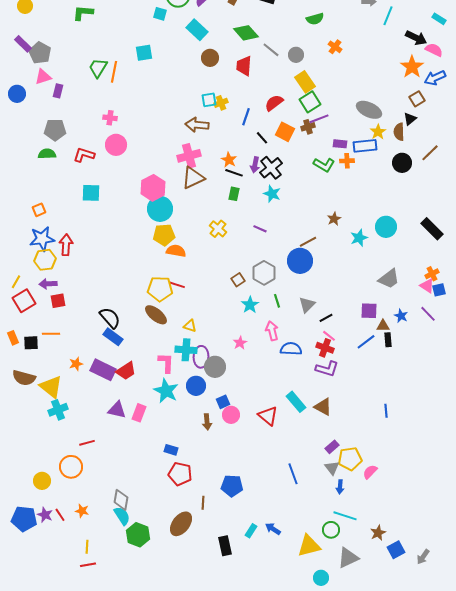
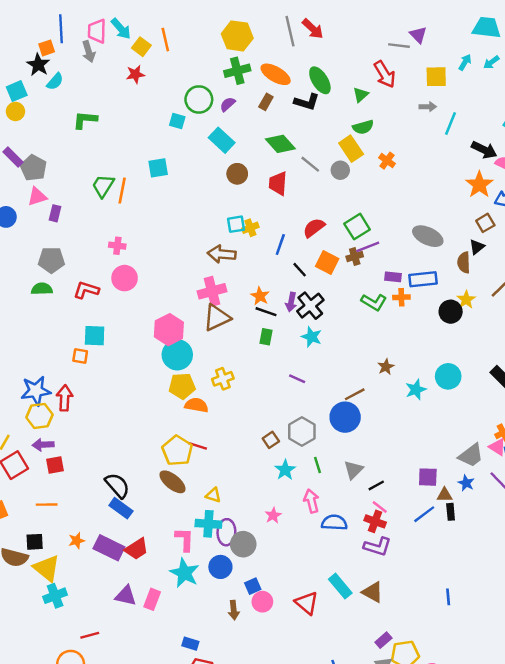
yellow rectangle: (305, 82) -> (351, 149), moved
yellow star: (378, 132) -> (466, 300), moved
black circle: (402, 163) -> (451, 312), moved
orange square: (39, 210) -> (80, 356), moved, turned 32
yellow cross: (218, 229) -> (223, 379), moved, turned 30
gray trapezoid: (389, 279) -> (471, 455), moved
yellow pentagon: (160, 289) -> (177, 451), turned 30
black square: (31, 343) -> (35, 542), moved

